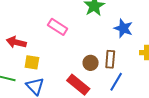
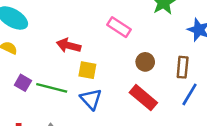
brown circle: (91, 63) -> (145, 62), moved

